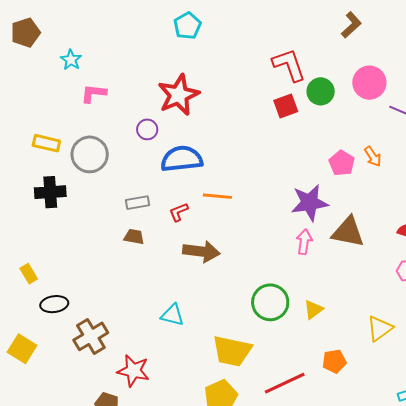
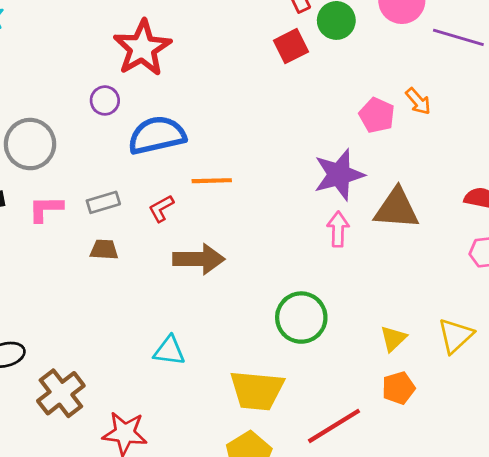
pink L-shape: (94, 93) -> (46, 209), moved
yellow triangle: (313, 310) -> (393, 339), moved

